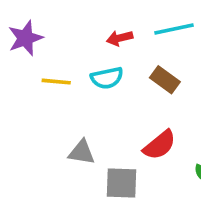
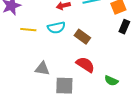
brown rectangle: (165, 80) -> (82, 37), moved
red semicircle: (160, 145) -> (85, 65), turned -108

